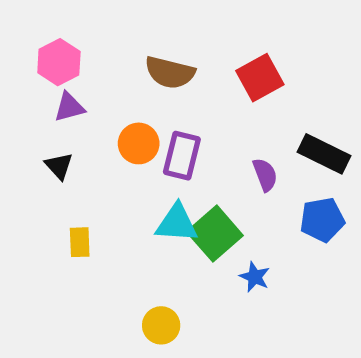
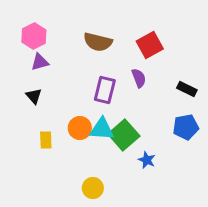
orange circle: (139, 143) -> (80, 128), moved
black rectangle: (324, 154) -> (187, 89), size x0.7
purple semicircle: (265, 175) -> (139, 78), moved

